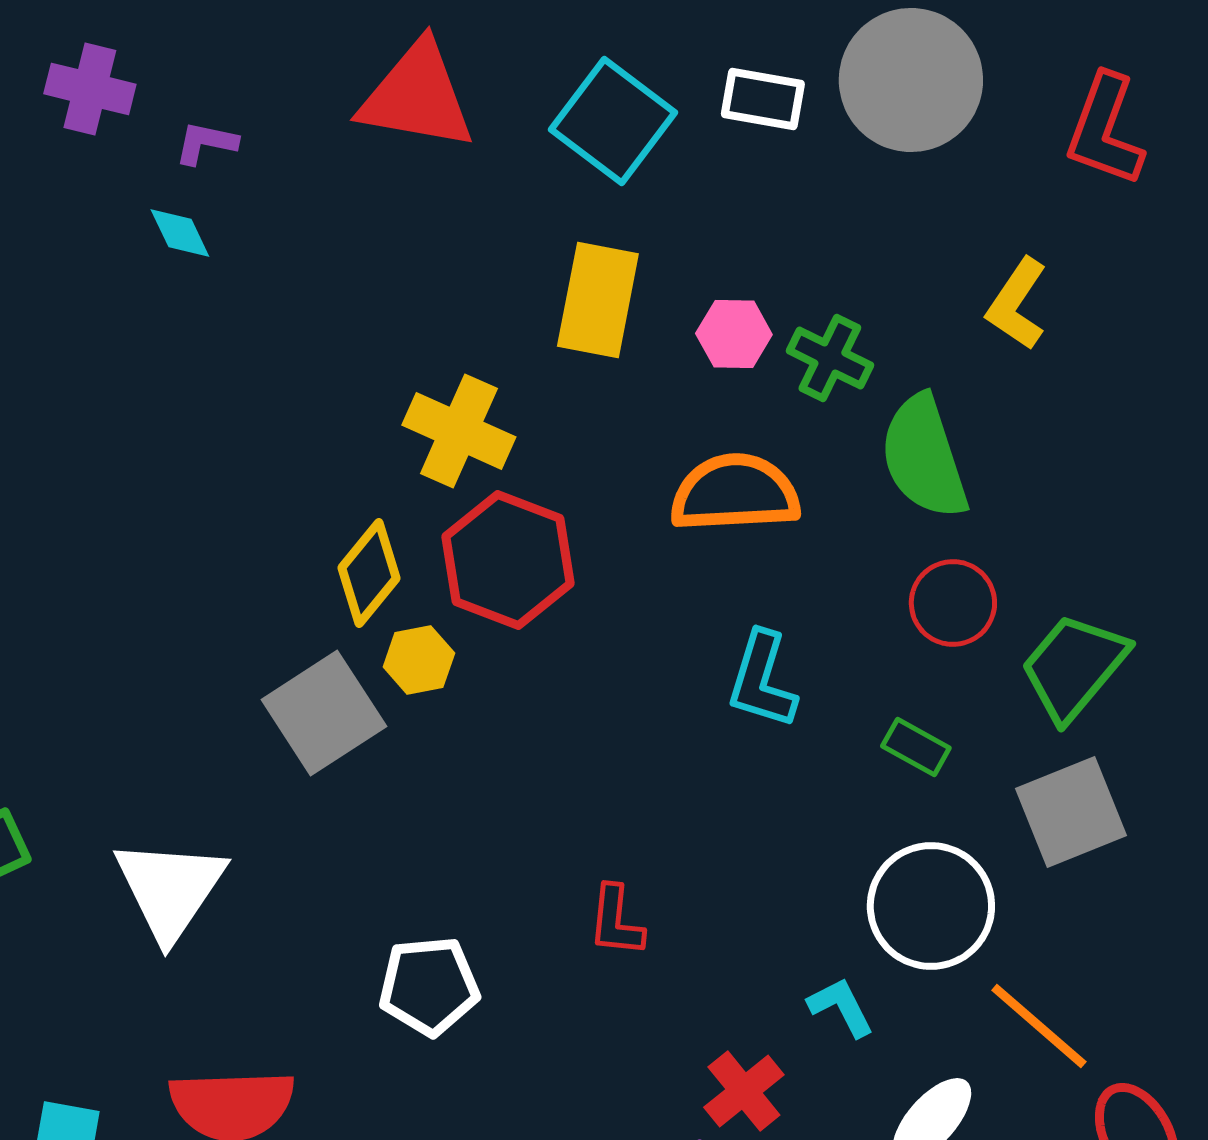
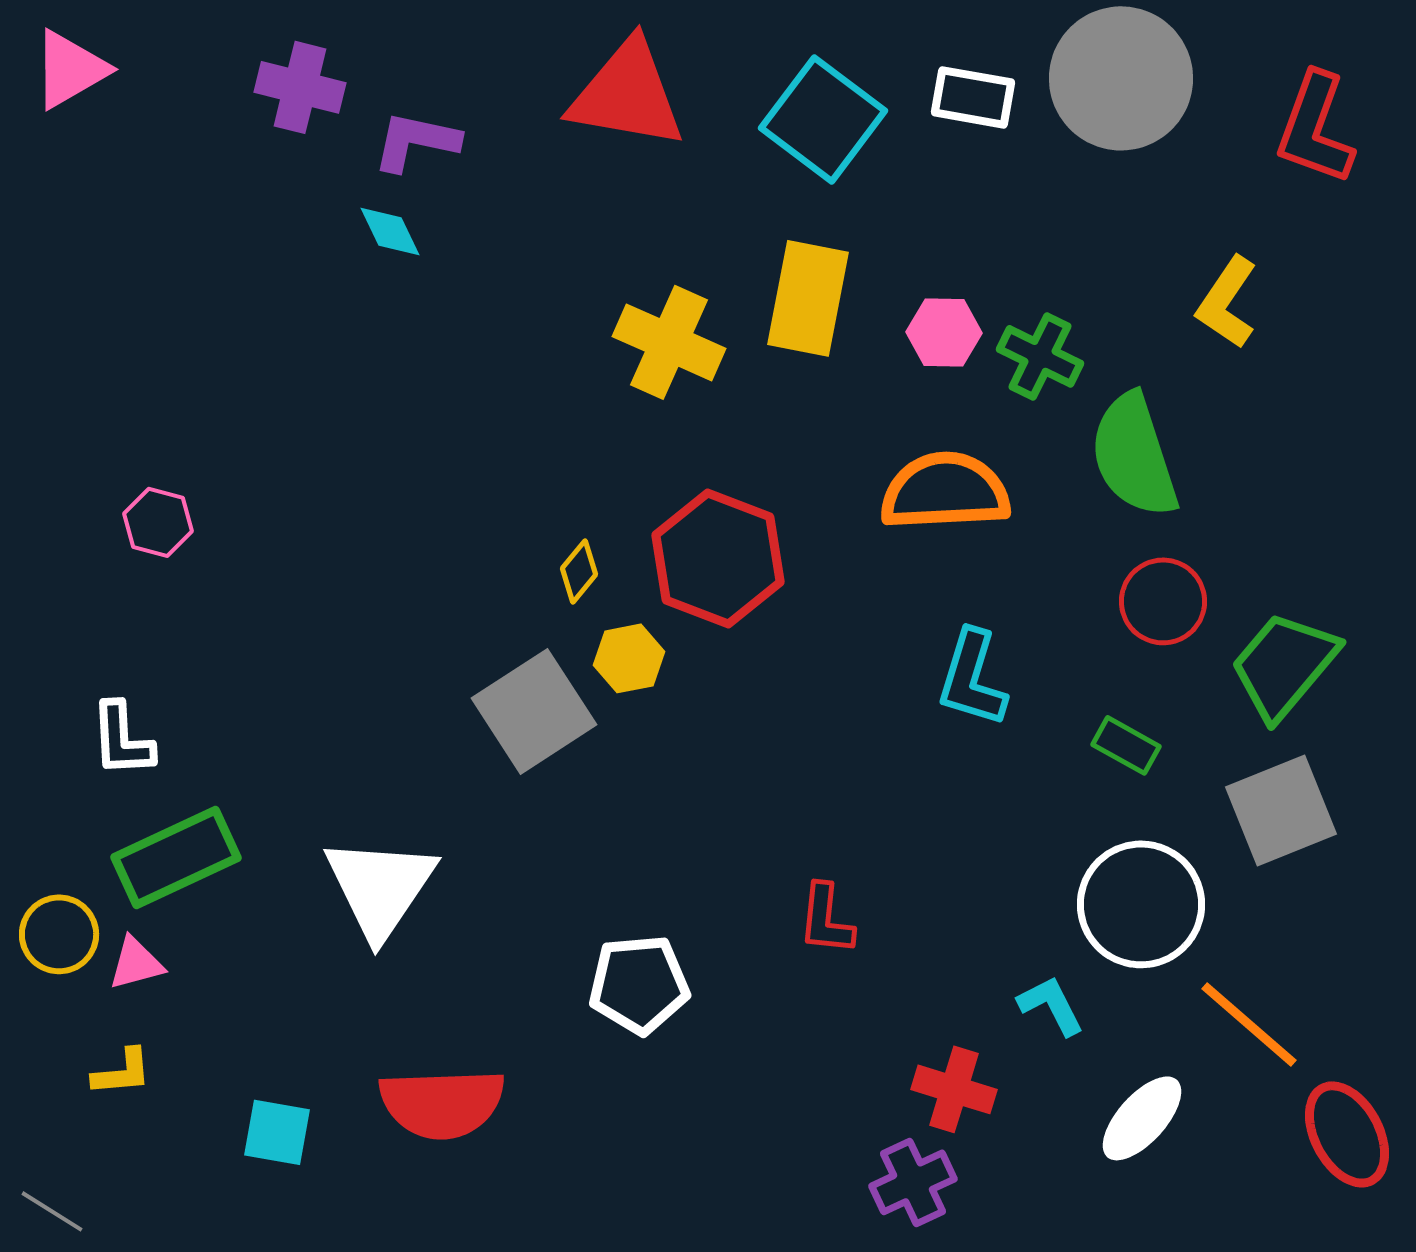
purple L-shape: (206, 143) -> (416, 141), size x1.4
yellow cross: (459, 431) -> (669, 342), moved
yellow diamond: (369, 573) -> (579, 571), size x0.6
red cross: (744, 1091) -> (954, 1089), turned -34

